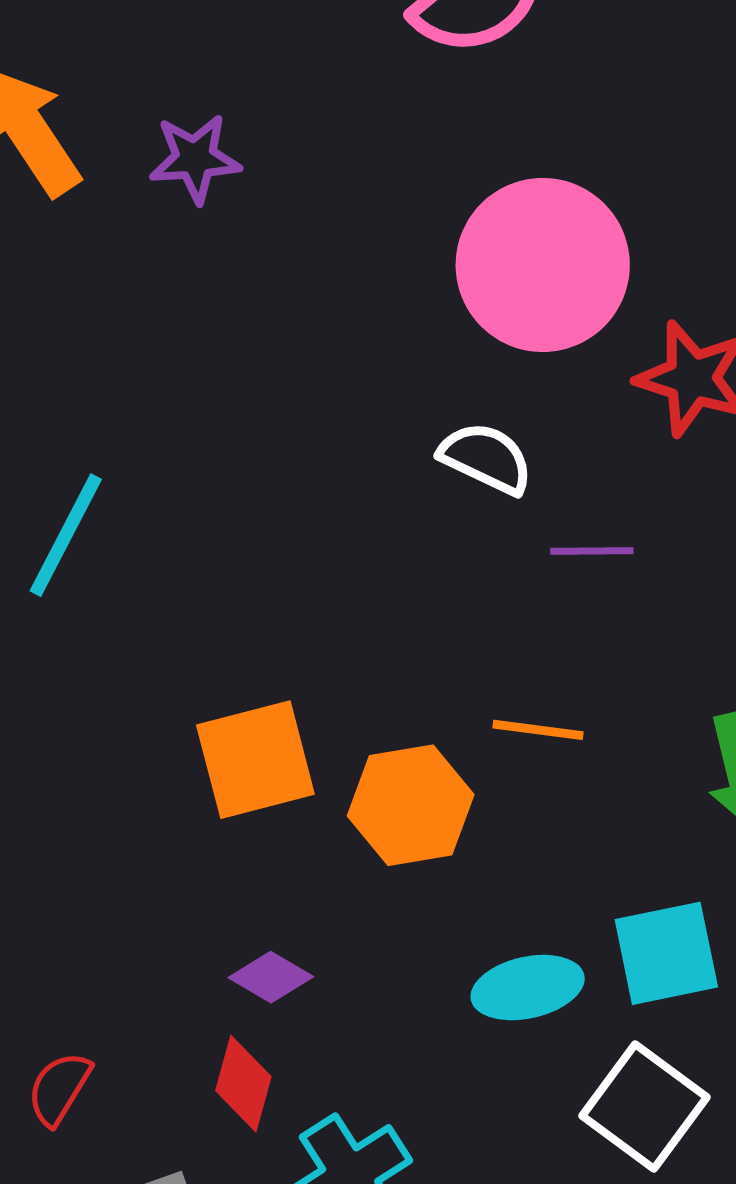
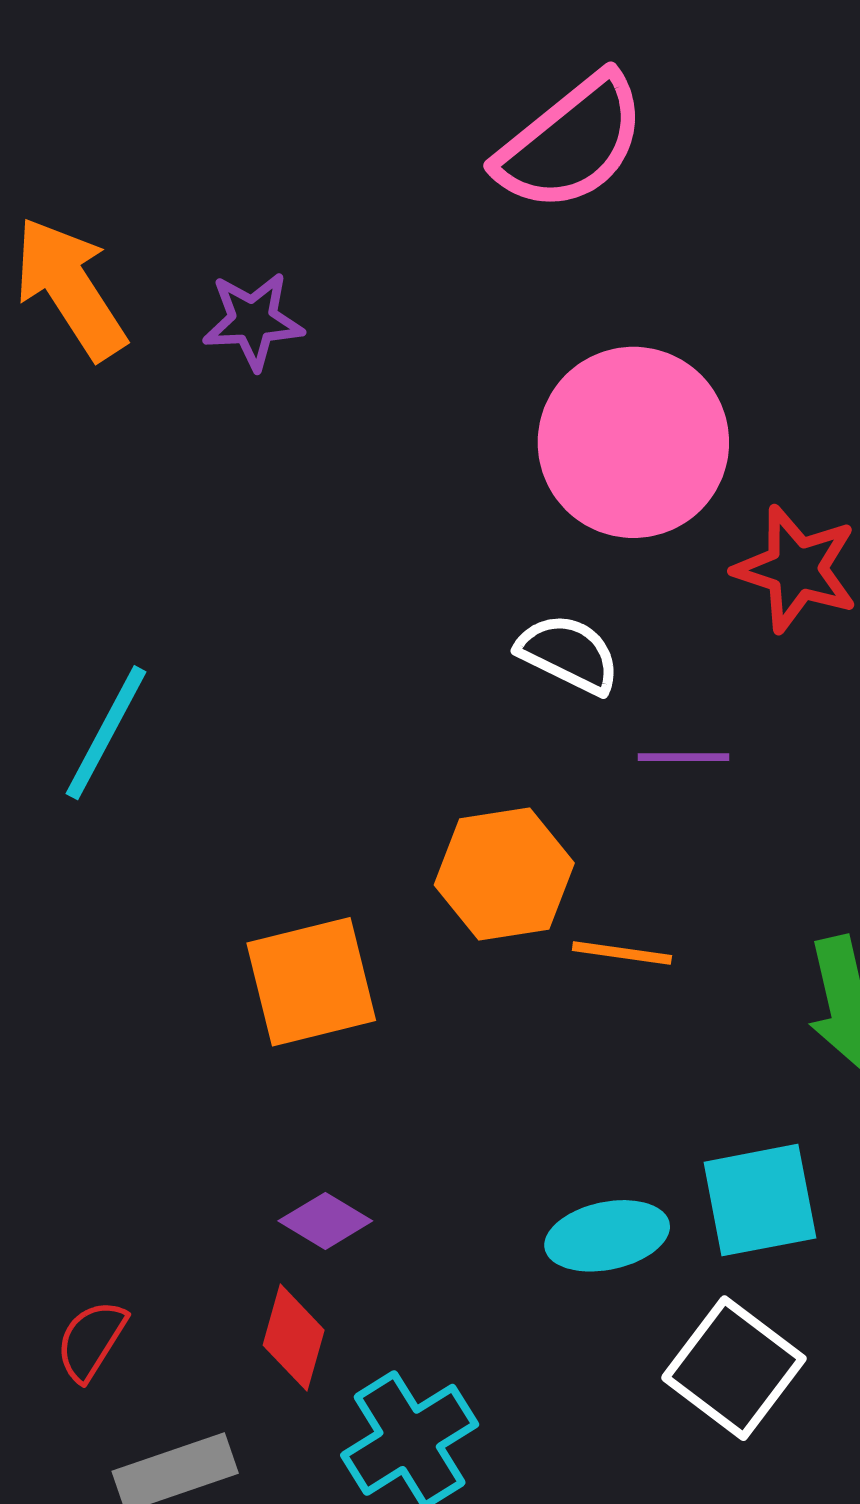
orange hexagon: (411, 805) -> (504, 874), moved

